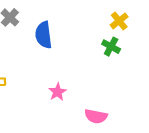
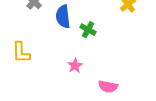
green cross: (111, 47) -> (88, 30), moved

